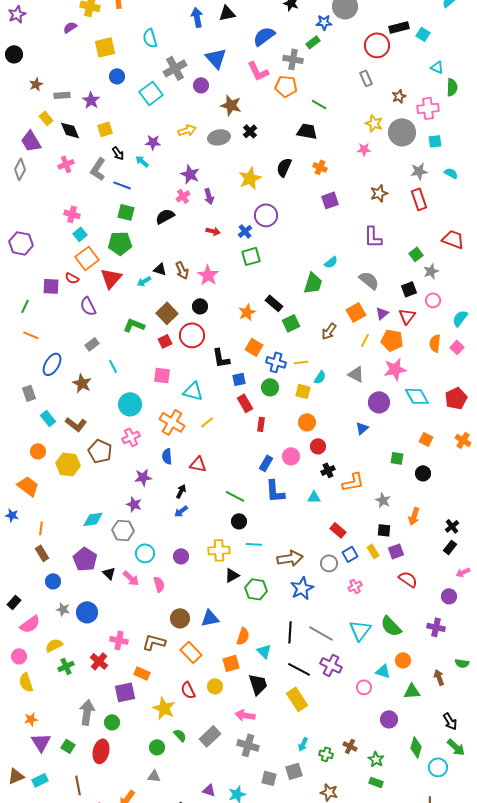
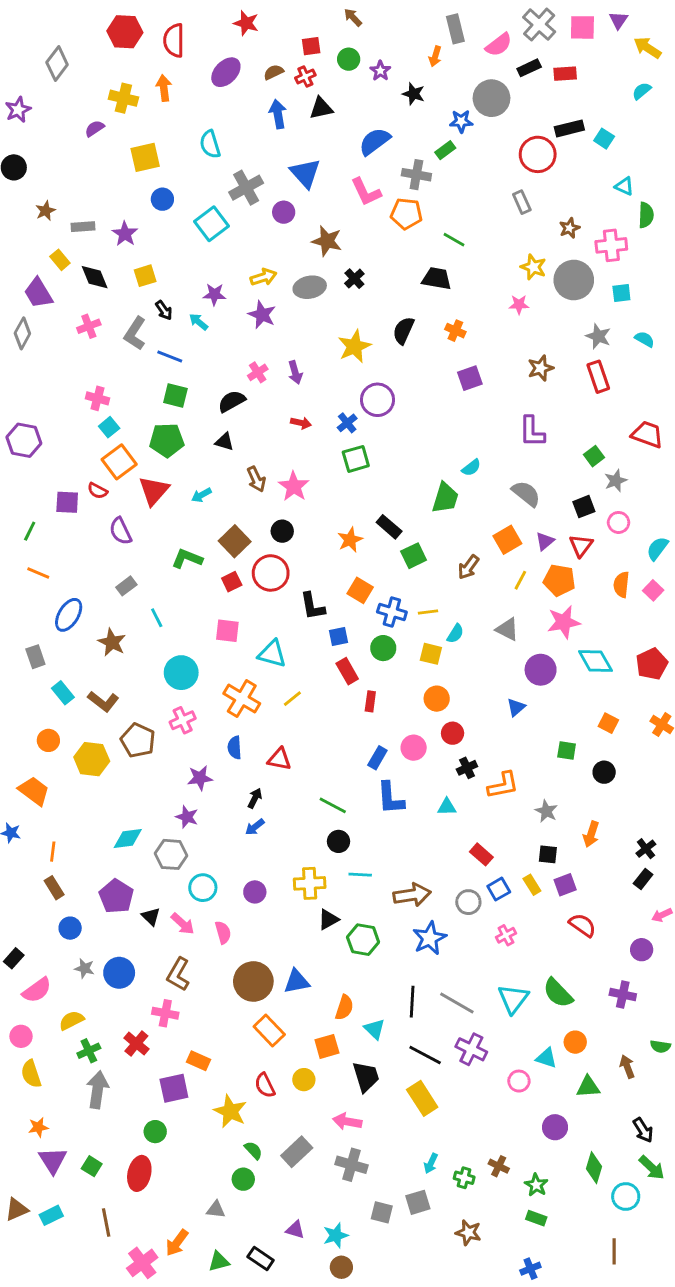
gray star: (419, 171) -> (598, 336), turned 30
purple star: (190, 174) -> (262, 315), moved
black triangle: (160, 269) -> (224, 442), moved
brown circle: (180, 618) -> (253, 981), size x1.4
brown L-shape: (154, 642) -> (178, 974), moved, turned -75
gray arrow: (87, 712) -> (97, 1090), moved
green circle: (157, 747) -> (243, 1179), moved

